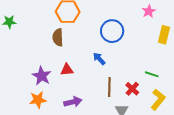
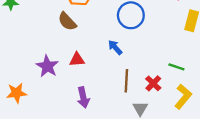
brown semicircle: (58, 37) -> (67, 21), turned -42
orange star: (38, 100) -> (17, 93), moved
purple arrow: (73, 102) -> (83, 97), turned 90

